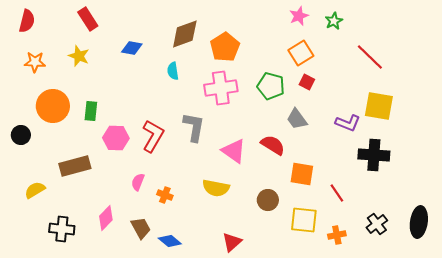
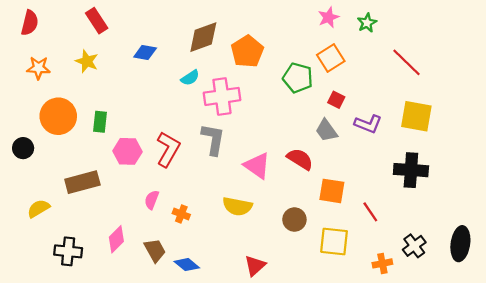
cyan semicircle: (173, 71) -> (190, 78), turned -114
red square: (307, 82) -> (336, 100), moved
green pentagon: (271, 86) -> (298, 78), moved
pink cross: (221, 88) -> (222, 96), moved
purple L-shape: (348, 123) -> (368, 124), moved
orange cross: (337, 235) -> (382, 263), moved

